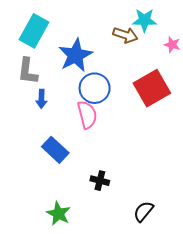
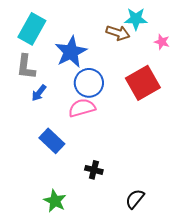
blue arrow: (41, 99) -> (39, 93), turned 36
pink semicircle: (87, 115) -> (82, 108), turned -92

